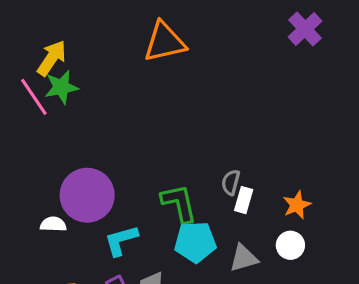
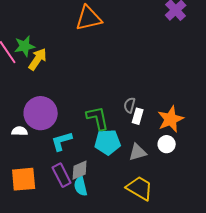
yellow arrow: (52, 58) -> (38, 59), moved
orange star: (297, 205) -> (171, 119), size x1.5

